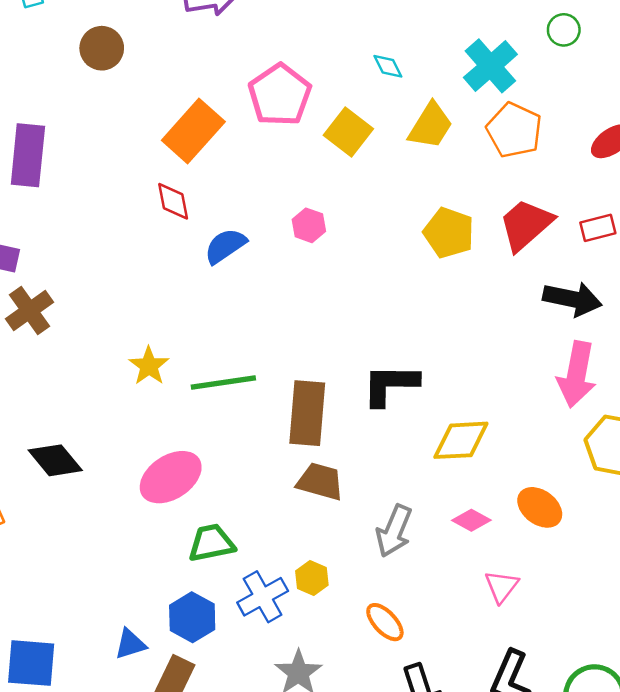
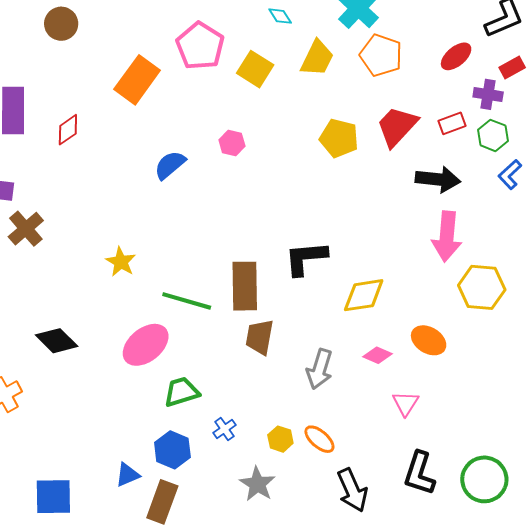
red diamond: (173, 201) -> (68, 130), moved, turned 72
green line: (223, 382) -> (187, 301), moved, turned 30
brown trapezoid: (320, 482) -> (260, 337), turned -90
yellow hexagon: (312, 578) -> (280, 439), moved
blue cross: (263, 597) -> (224, 429), size x0.6

